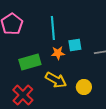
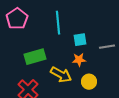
orange star: (58, 53) -> (79, 60), moved

